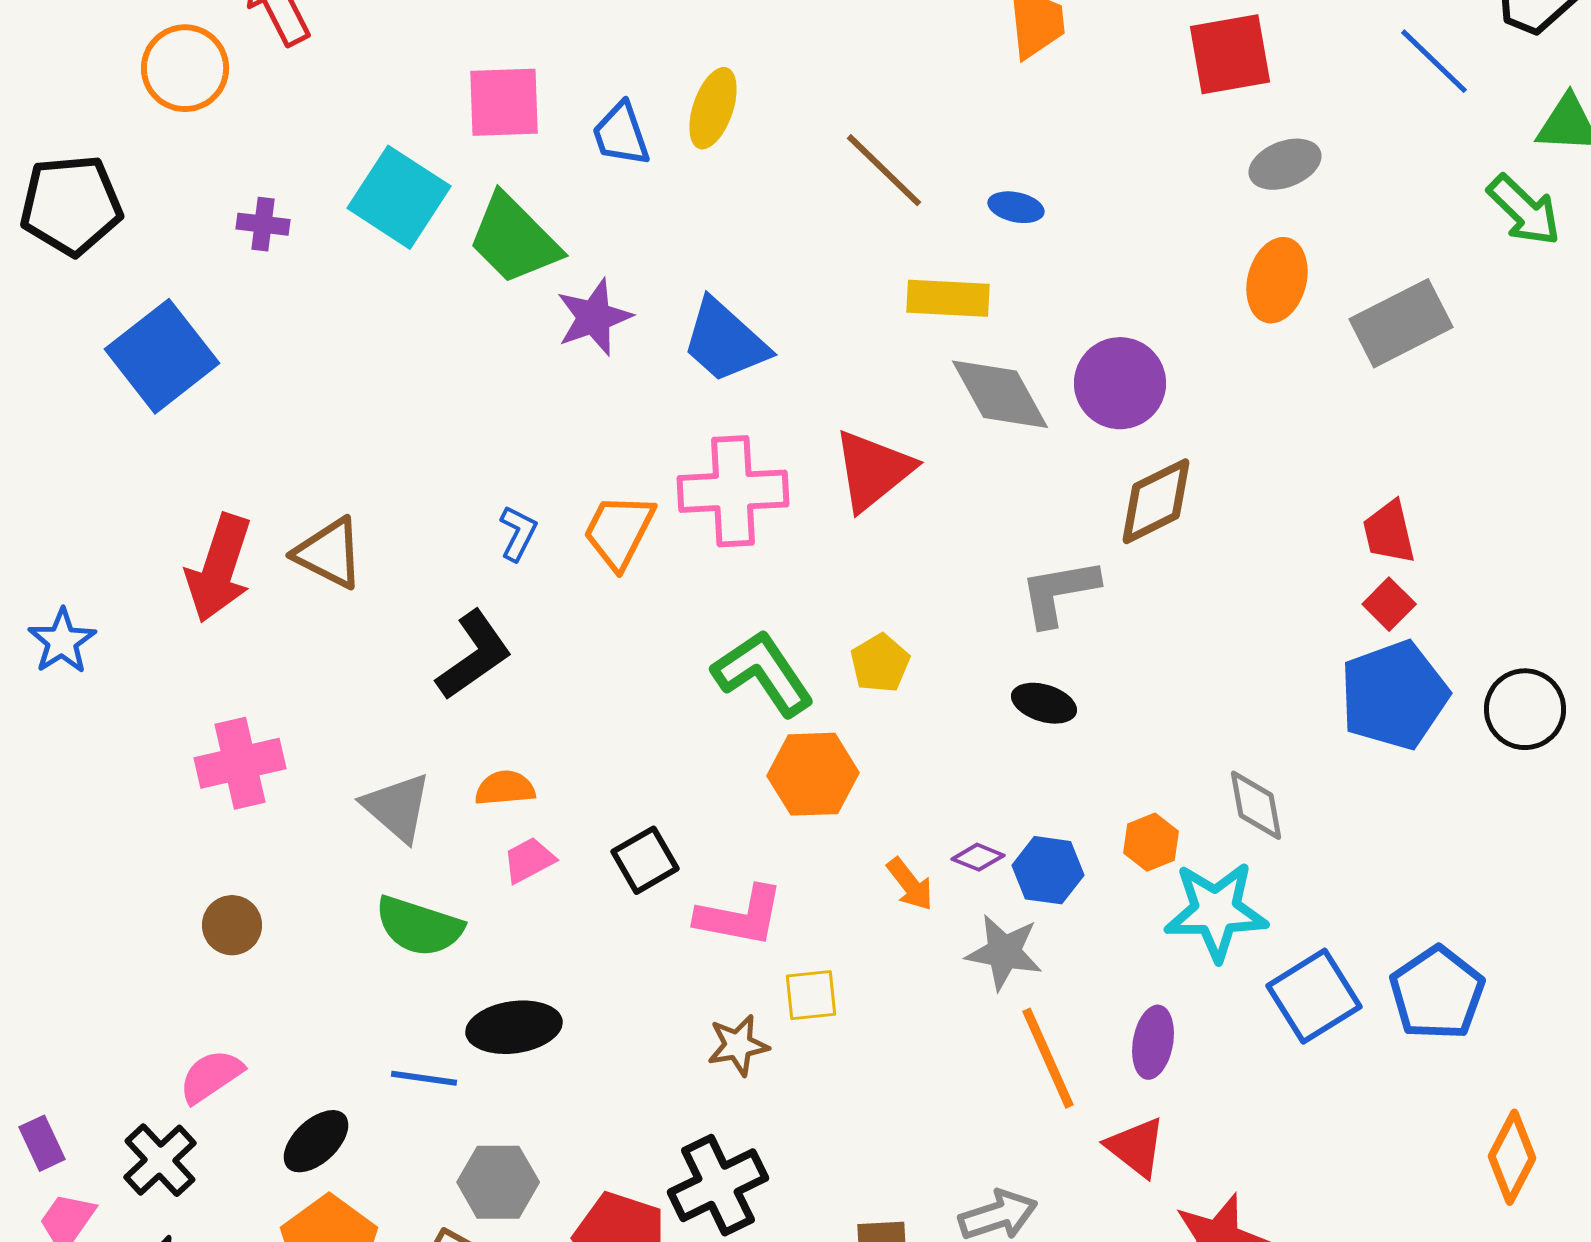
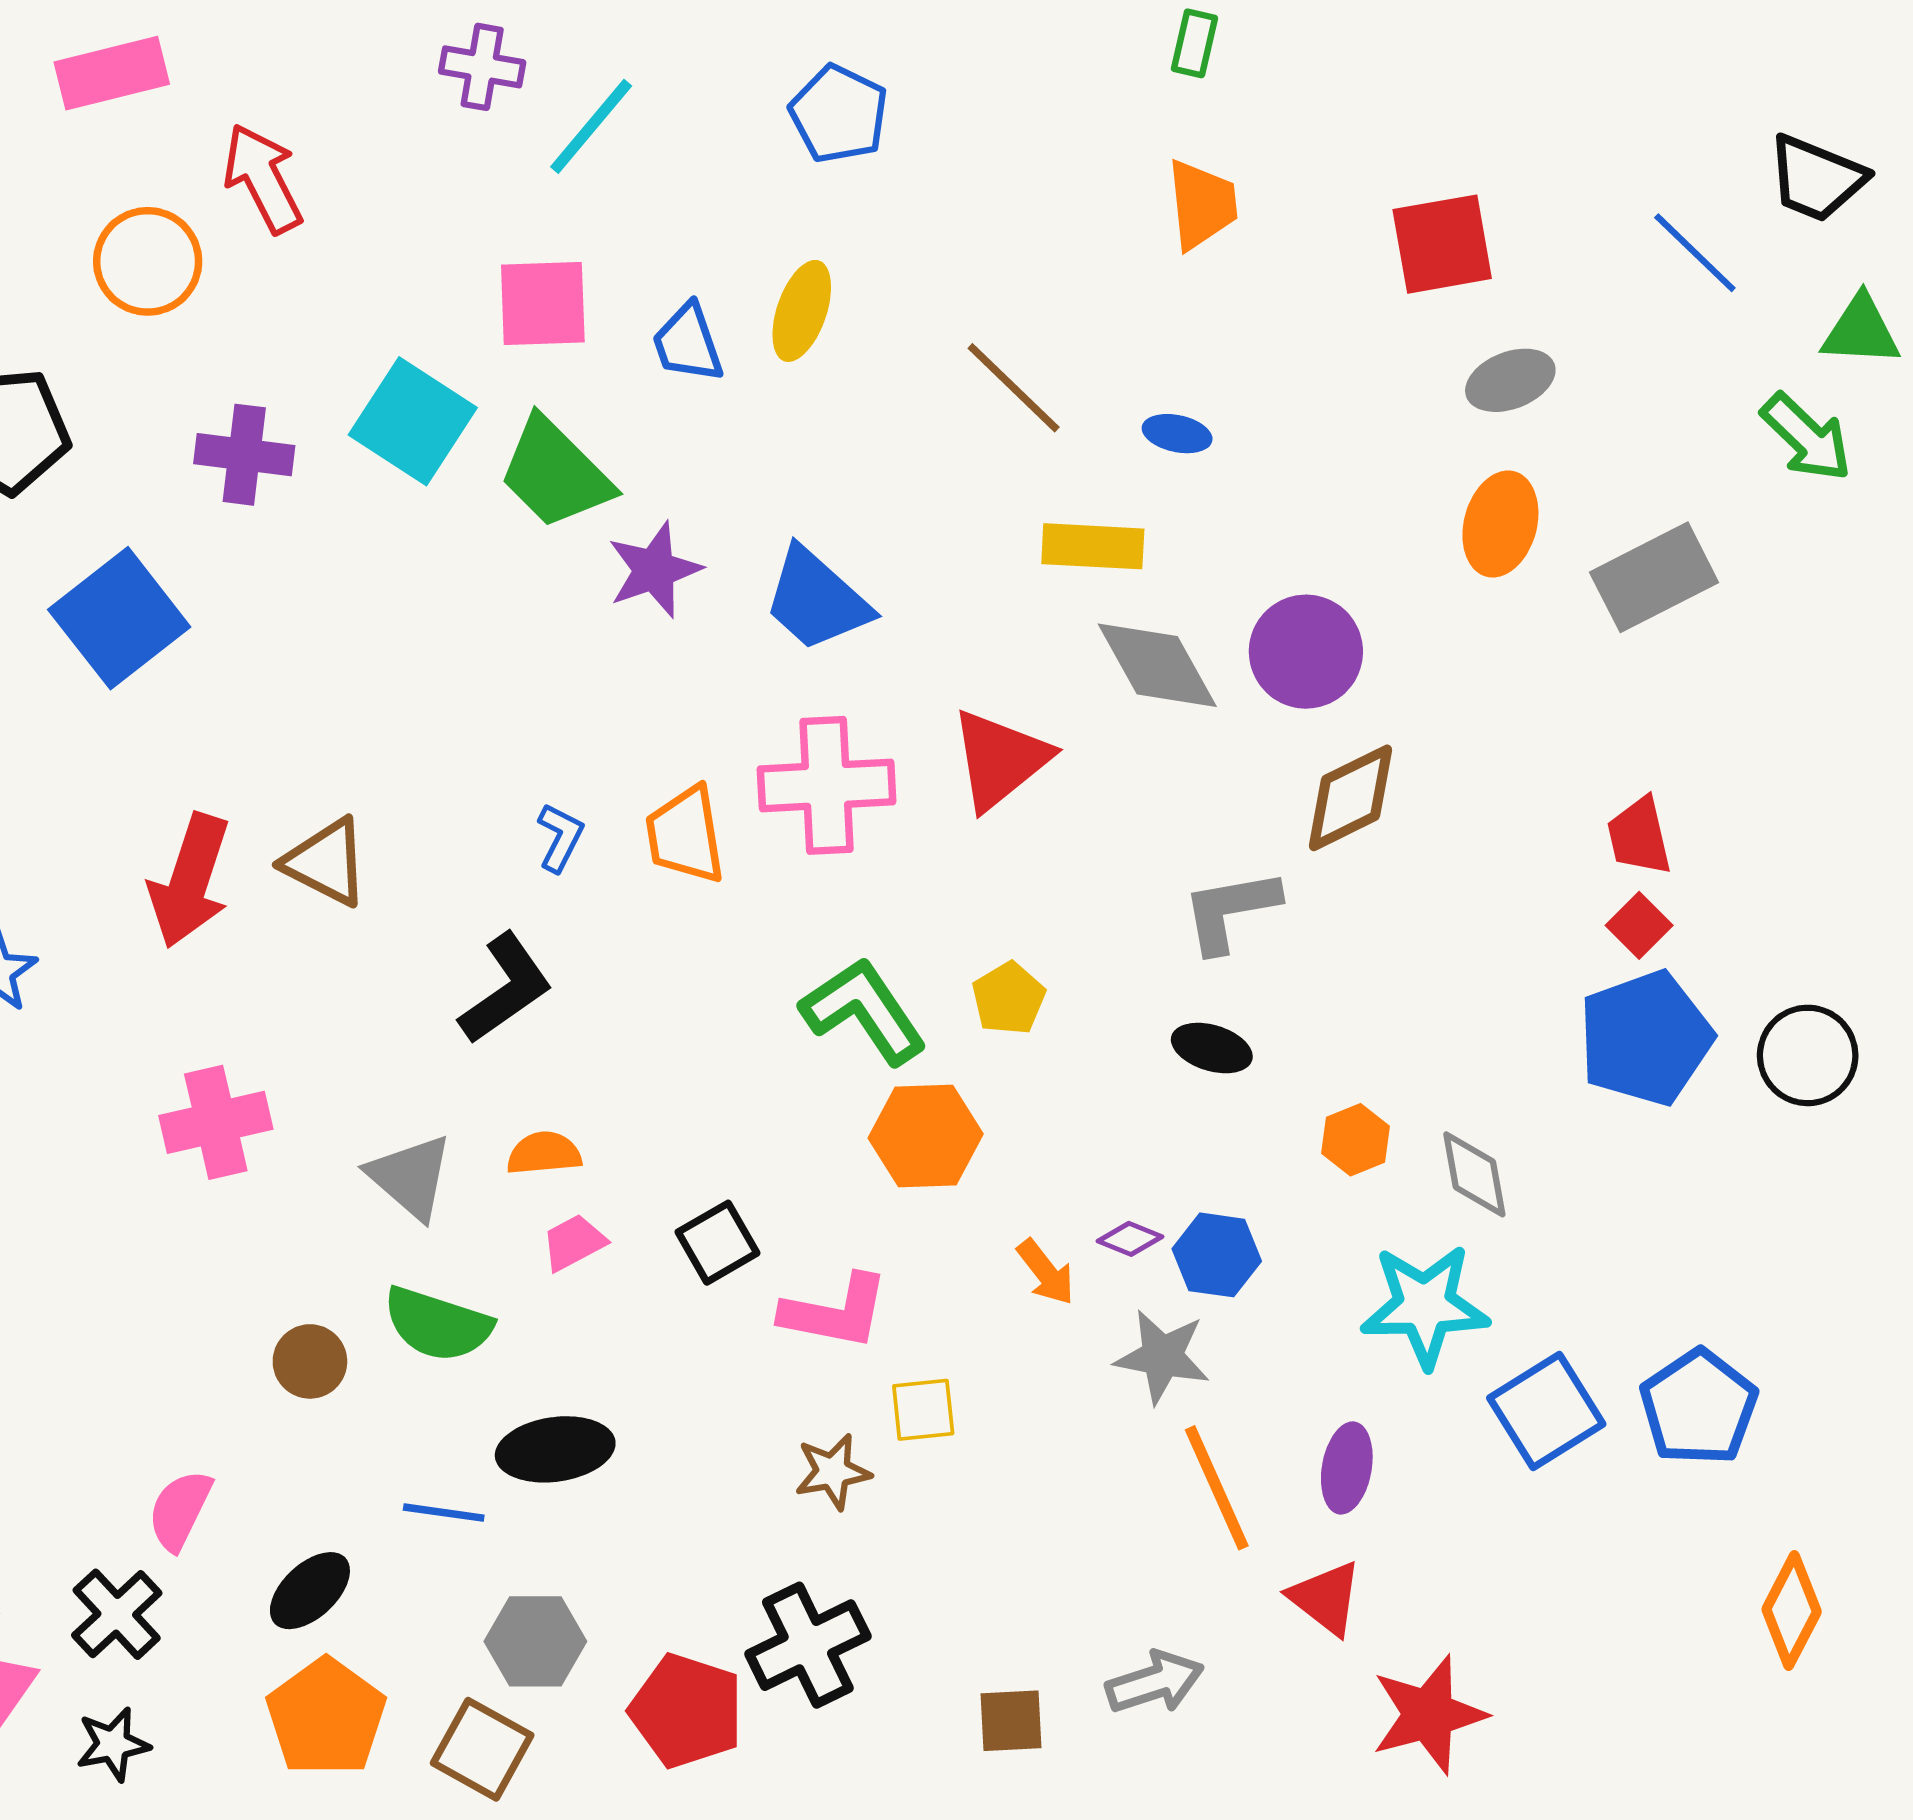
purple cross: (263, 224) -> (244, 455), size x1.5
orange trapezoid: (619, 531) -> (685, 835), turned -36
orange hexagon: (1151, 842) -> (1355, 1140), moved
brown circle: (232, 925) -> (310, 1361), moved
pink semicircle: (211, 1076) -> (180, 1510), turned -30

